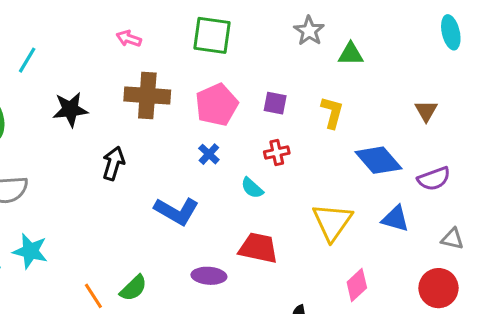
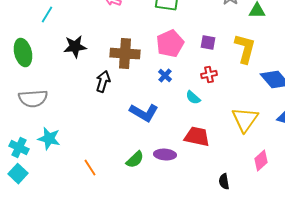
brown cross: (147, 96) -> (125, 54), moved
yellow L-shape: (332, 112) -> (245, 49), size x1.4
green semicircle: (133, 288) -> (135, 160), moved

